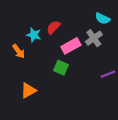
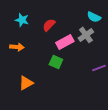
cyan star: (34, 35) -> (22, 20), moved
orange arrow: (19, 51) -> (17, 47), turned -48

